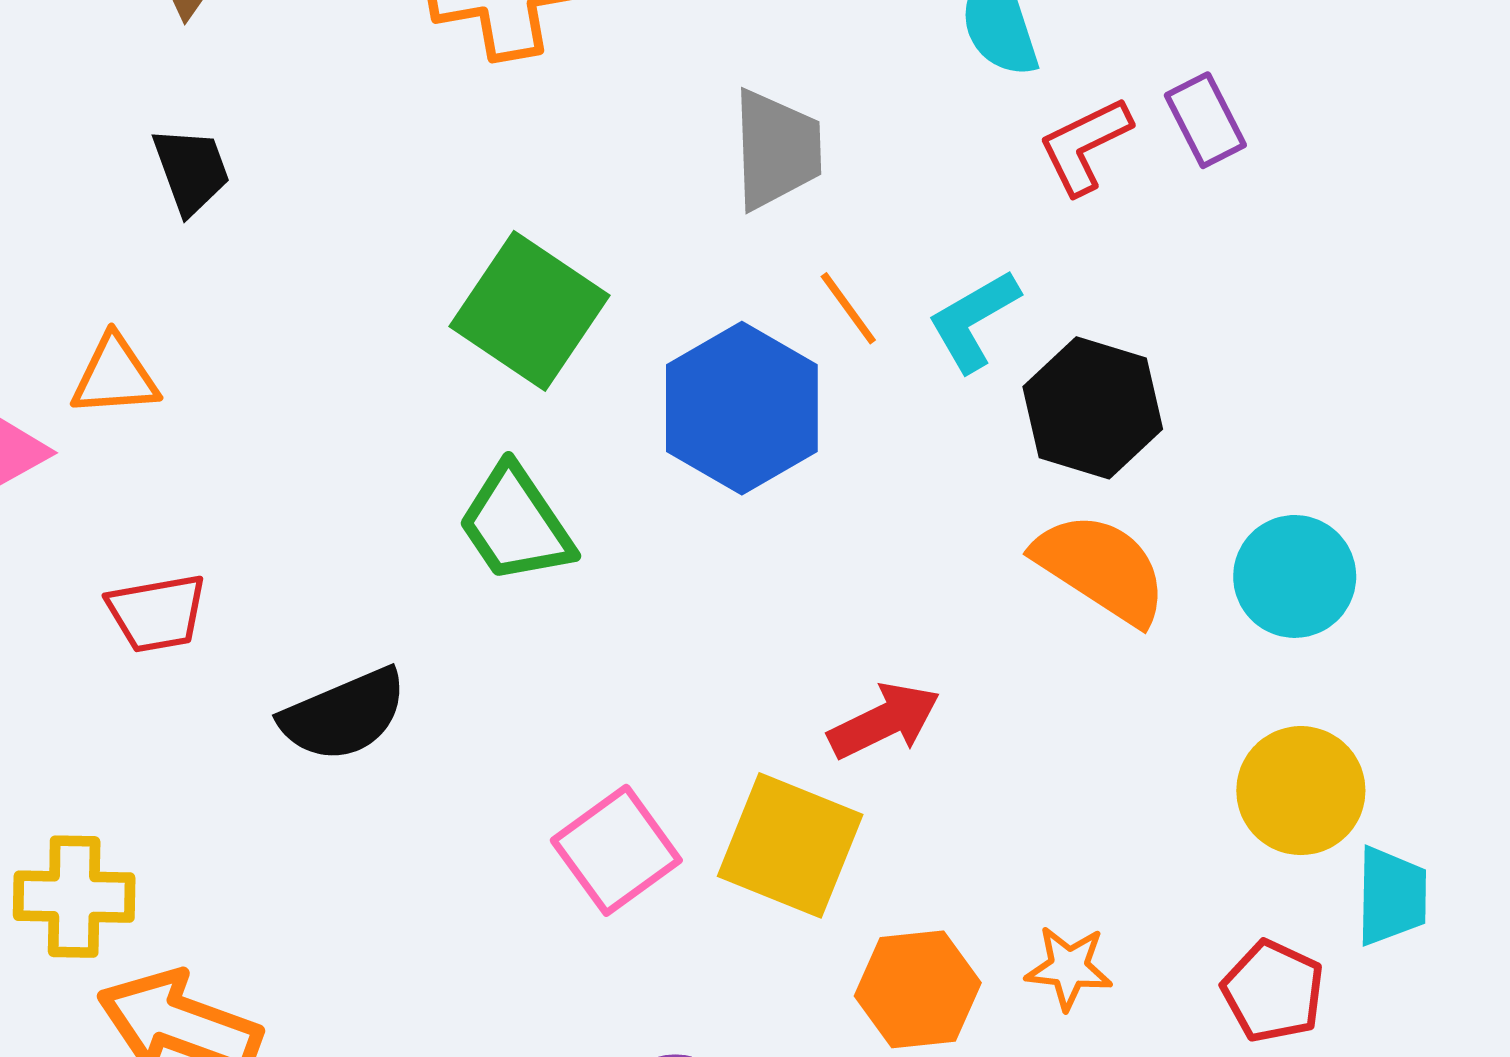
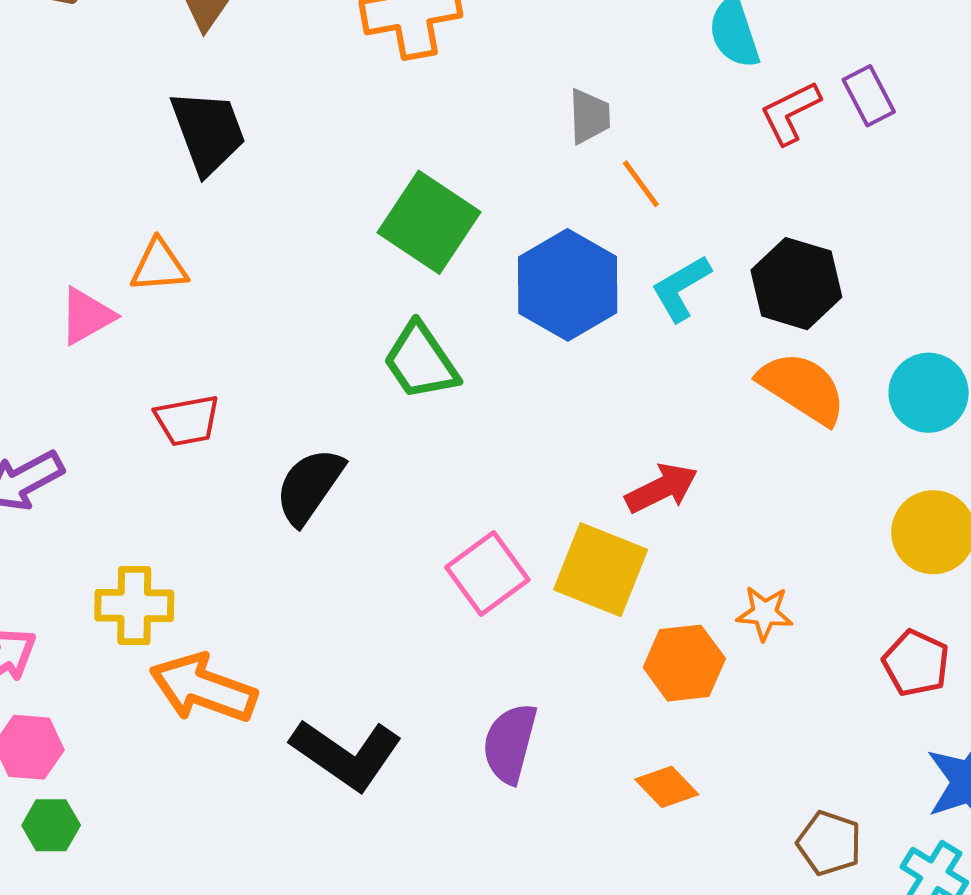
gray trapezoid: (777, 150) -> (589, 116), size x0.7
black trapezoid: (191, 170) -> (208, 132), size x1.5
orange line: (848, 308) -> (641, 184), moved
cyan L-shape: (974, 321) -> (681, 288), moved
black semicircle: (344, 715) -> (309, 486), turned 148
orange star: (1069, 968) -> (765, 613), moved

